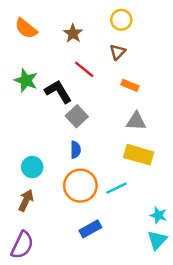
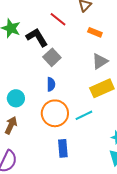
gray triangle: (136, 121) -> (100, 61), turned -36
yellow rectangle: (139, 155) -> (102, 88), turned -40
blue rectangle: (90, 229) -> (63, 148), turned -66

